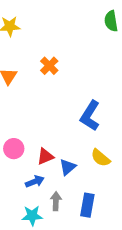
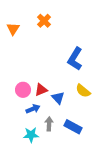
pink circle: (14, 149) -> (23, 90), moved
blue triangle: (68, 167) -> (58, 98), turned -32
blue rectangle: (87, 205) -> (73, 127), turned -72

